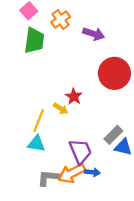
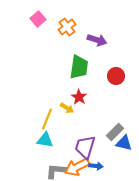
green trapezoid: (34, 40) -> (79, 67), moved
red circle: (114, 73) -> (116, 76), size x0.6
purple trapezoid: (80, 151) -> (85, 147), turned -140

